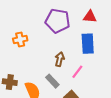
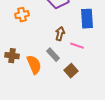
pink line: (77, 72) -> (77, 46), turned 72

